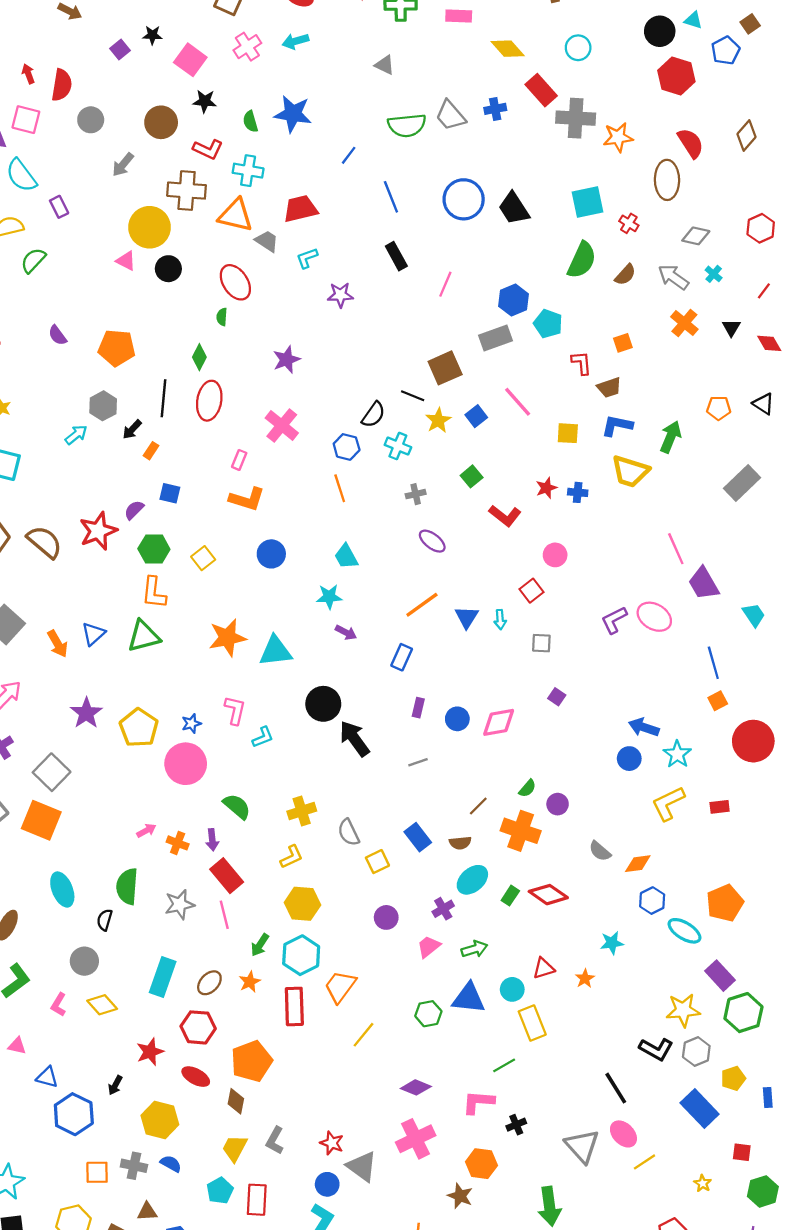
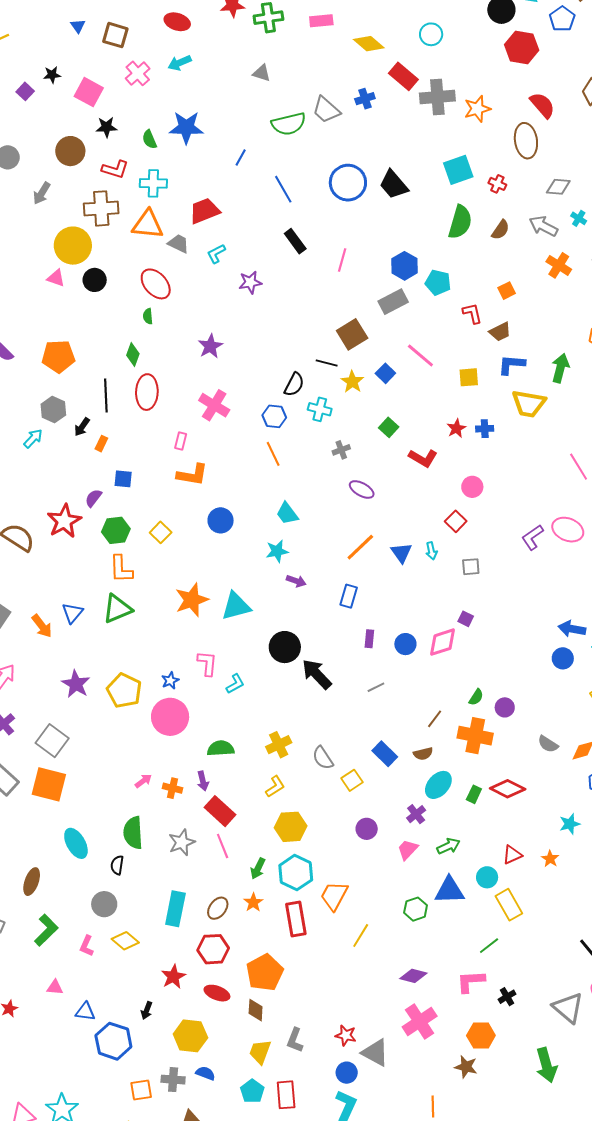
purple square: (557, 697) -> (466, 619), moved
green semicircle: (237, 806) -> (221, 748), turned -36

